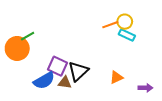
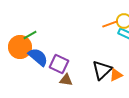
black triangle: (78, 71) -> (102, 70), moved
blue semicircle: (44, 81) -> (38, 57), moved, turned -110

